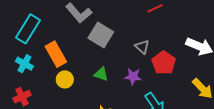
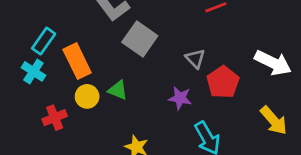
cyan rectangle: (28, 29) -> (44, 41), moved, size x0.7
green triangle: (101, 74) -> (118, 90), moved
red cross: (22, 97) -> (55, 118), moved

